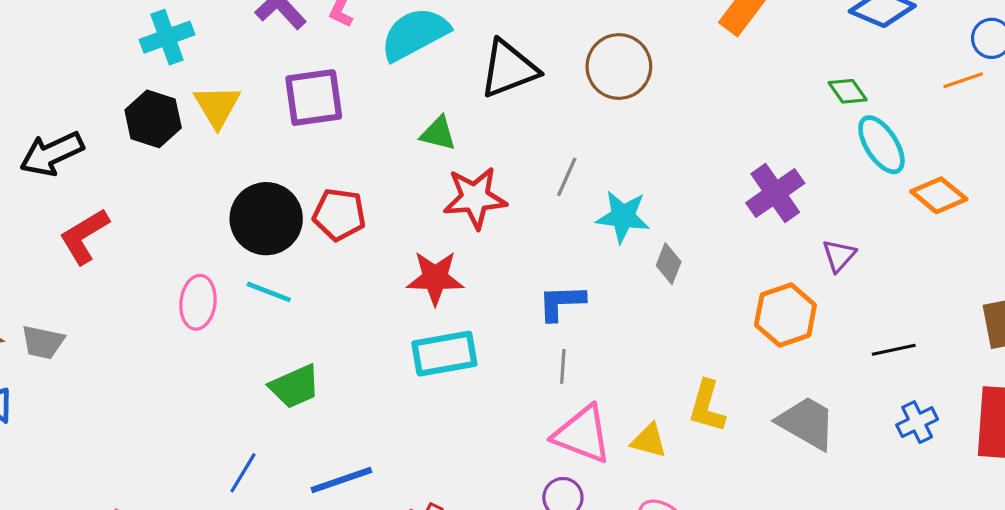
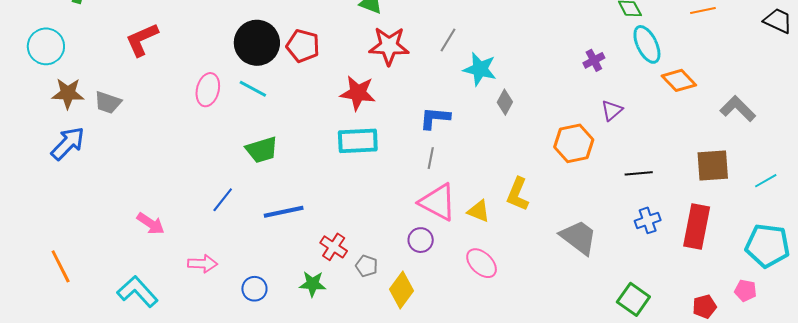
purple cross: (775, 193) -> (594, 60), moved, size x0.6
gray trapezoid: (807, 423) -> (579, 237), moved

